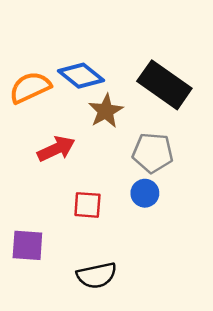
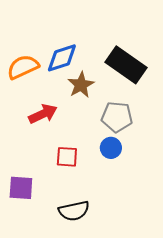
blue diamond: (81, 76) -> (62, 58), turned -56

